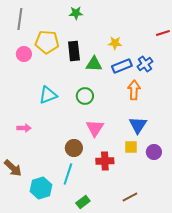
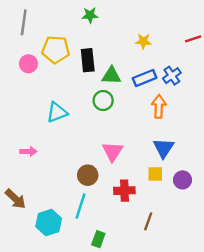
yellow star: (115, 43) -> (143, 41), moved
green circle: (85, 96) -> (103, 101), moved
brown line: (130, 197) -> (148, 221), moved, turned -42
green rectangle: (83, 202) -> (98, 239), turned -32

